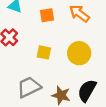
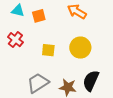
orange square: (47, 15) -> (39, 16), moved

